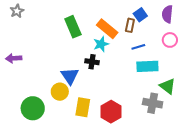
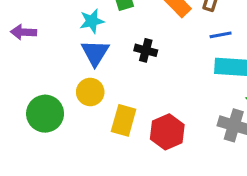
cyan star: (101, 44) -> (92, 21), moved
blue triangle: (70, 76) -> (95, 53), moved

